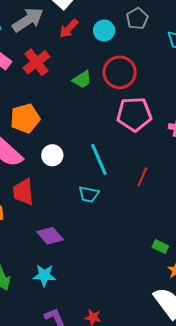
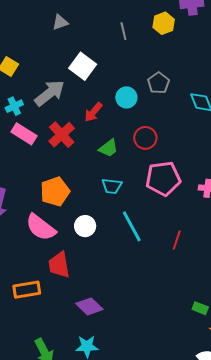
red arrow: (69, 28) -> (93, 112), moved
red circle: (120, 72) -> (145, 138), size x0.7
cyan trapezoid: (89, 194) -> (112, 186), moved

